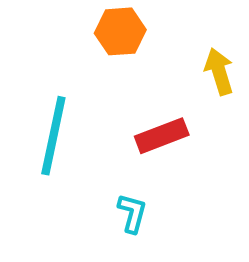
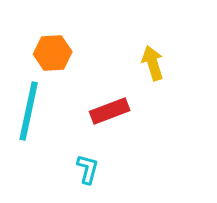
orange hexagon: (120, 31) -> (53, 53), moved

